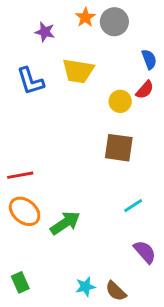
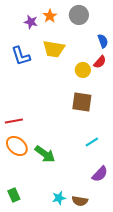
orange star: (85, 17) -> (50, 16), moved
green arrow: (65, 223) -> (45, 154), turned 70
purple semicircle: (145, 252) -> (100, 174), turned 84
brown semicircle: (116, 291) -> (80, 201), turned -35

